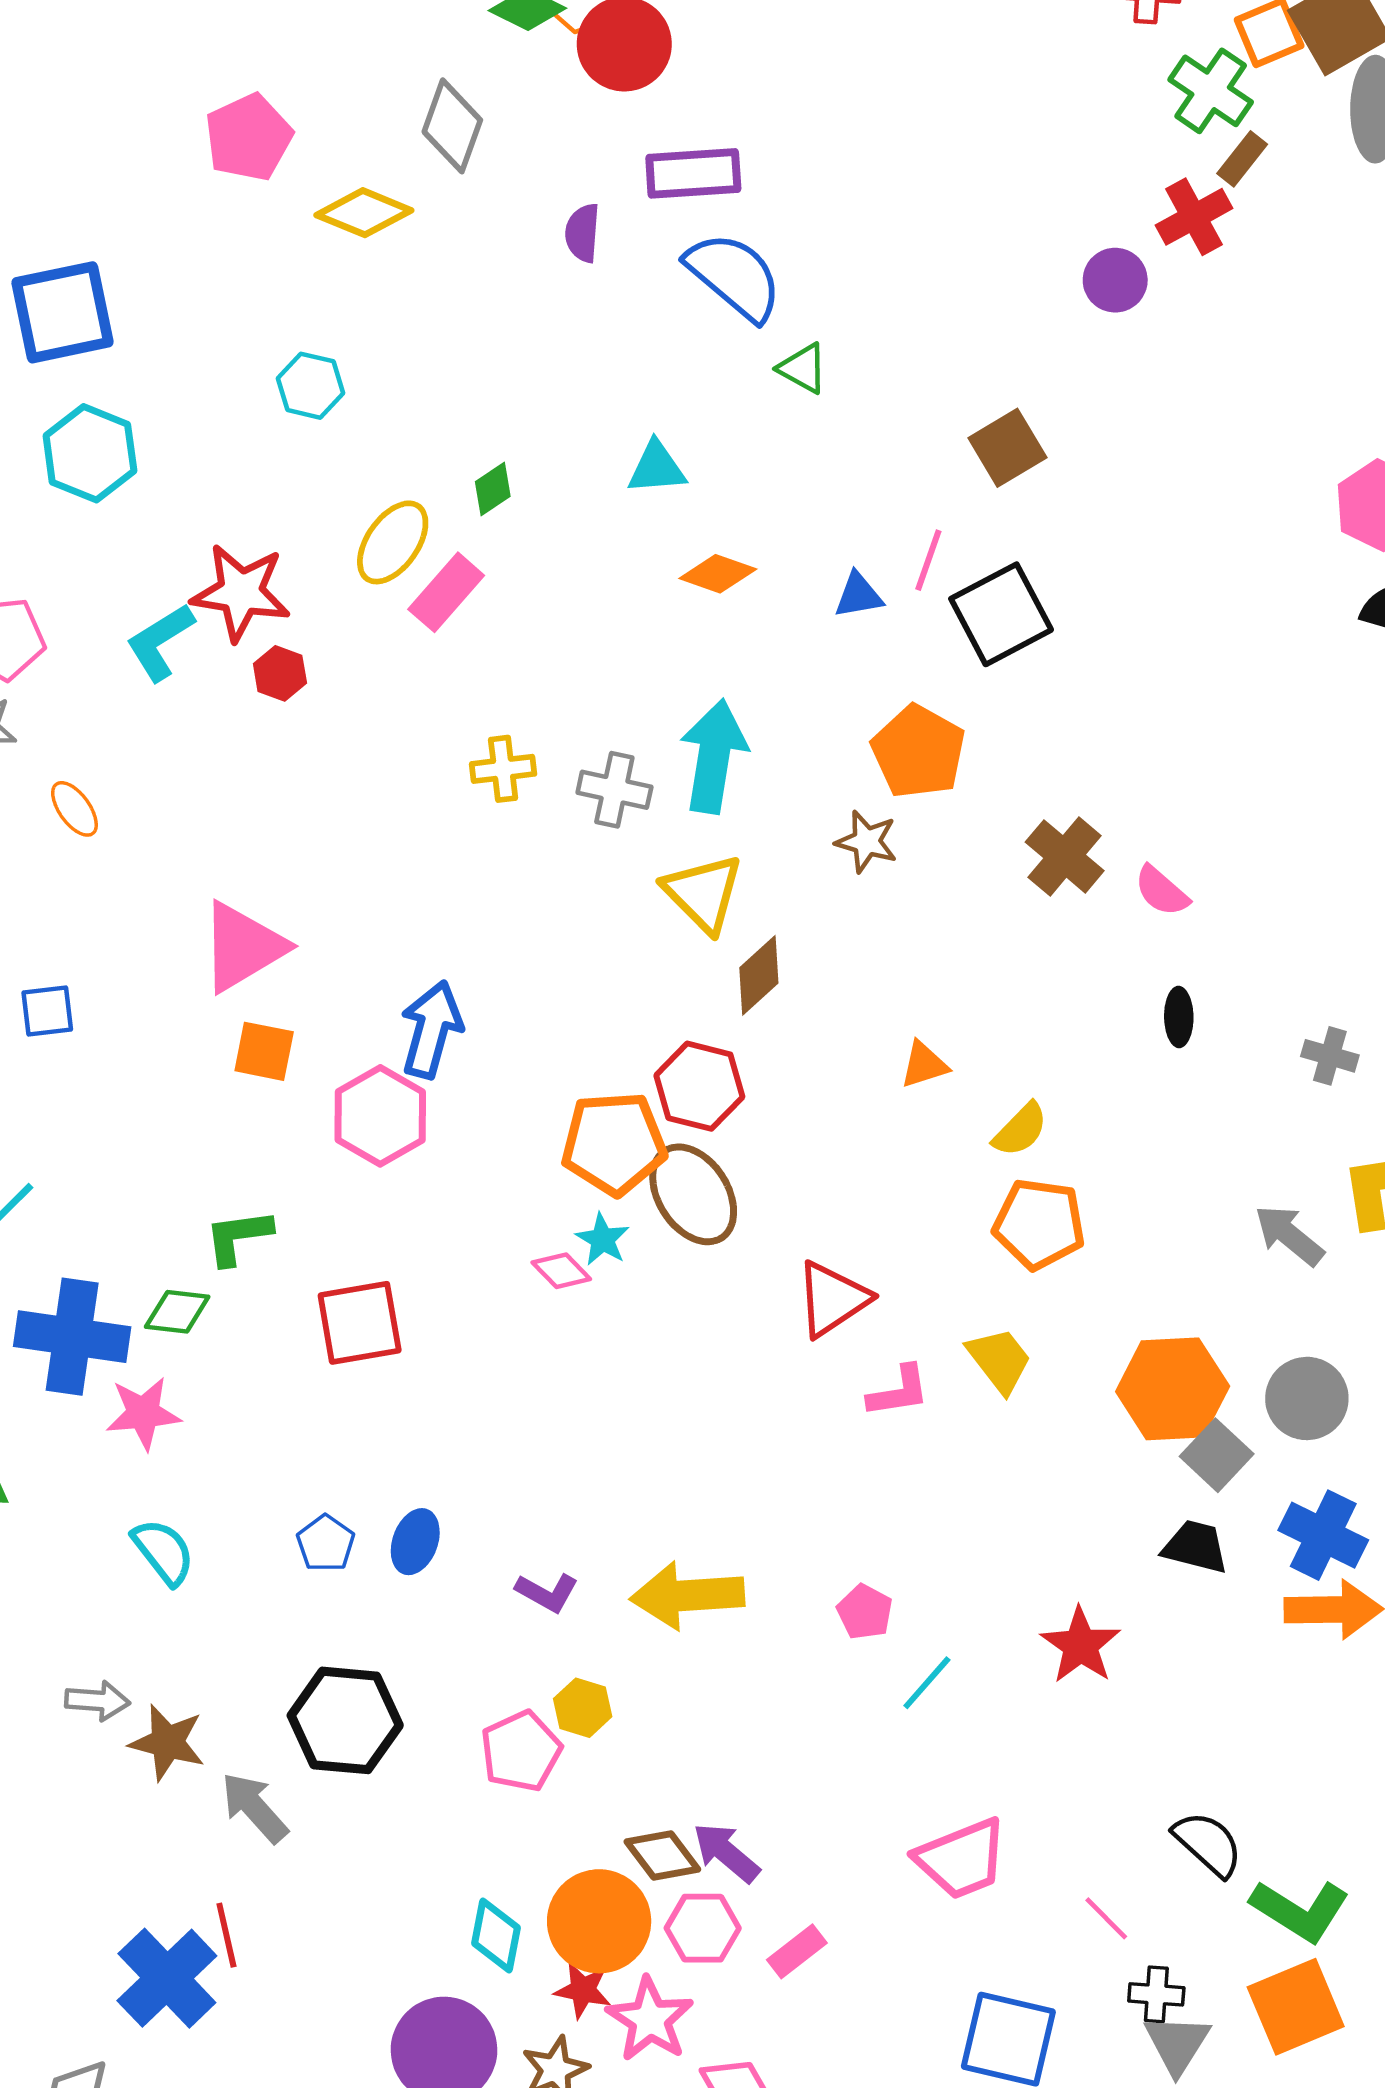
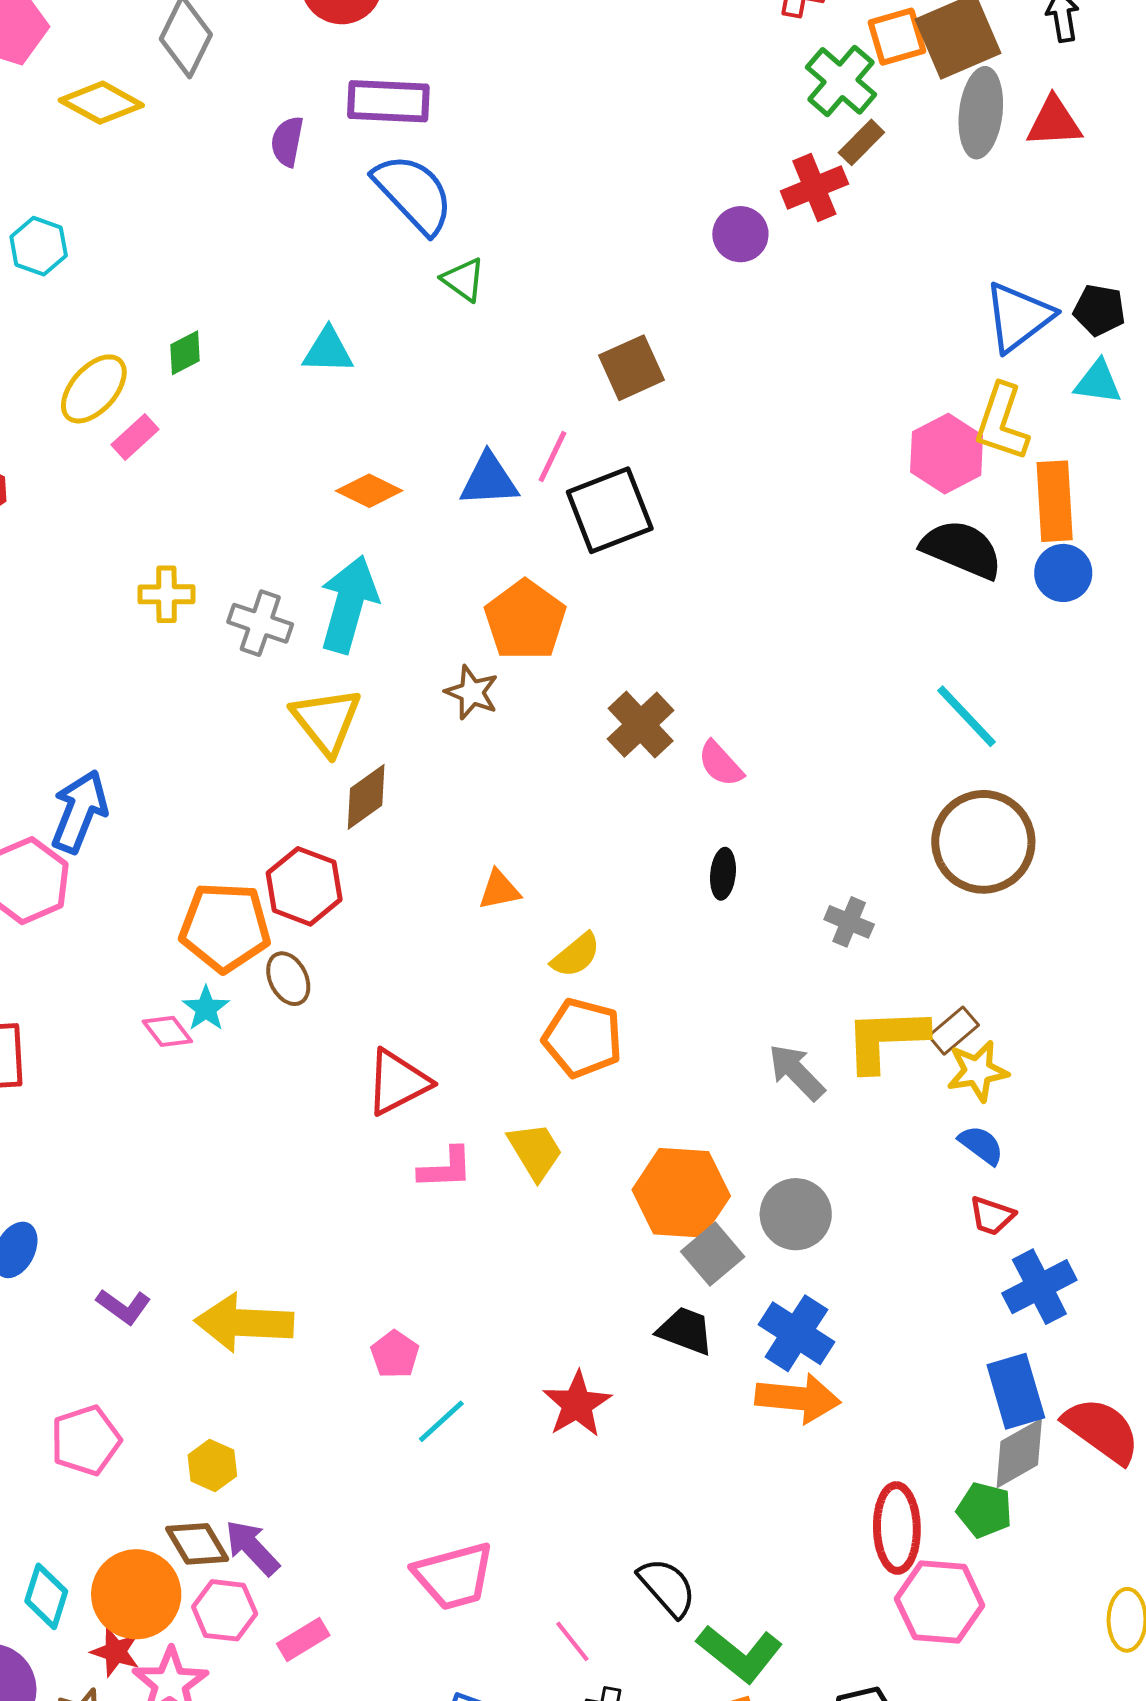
orange diamond: (718, 574) -> (369, 491), moved
pink rectangle: (446, 592) -> (135, 437), size x0.7
blue triangle: (858, 595) -> (489, 480), size x1.4
brown ellipse: (693, 1194) -> (288, 979), size x0.6
yellow hexagon: (583, 1708) -> (212, 1466), moved

